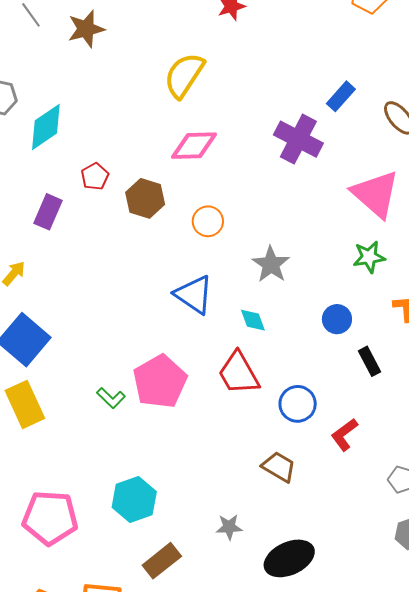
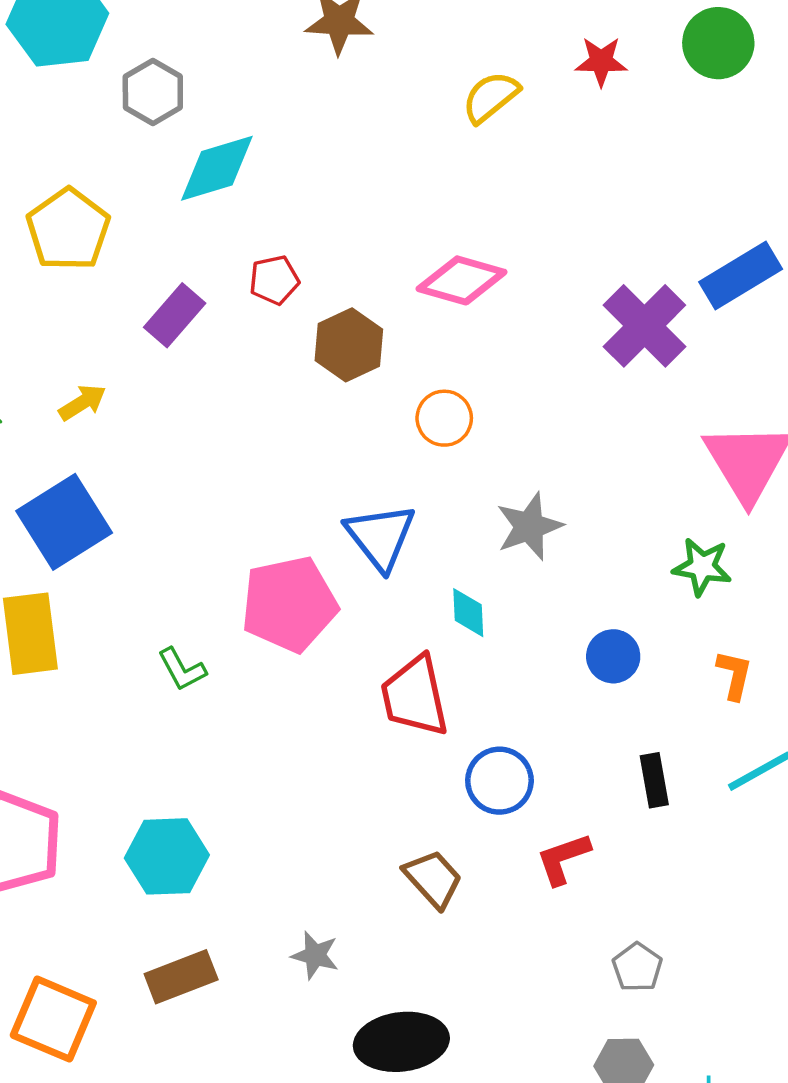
yellow semicircle: (184, 75) -> (491, 97), moved, size x0.7
blue rectangle: (341, 96) -> (741, 275), size x1.4
black rectangle: (369, 361) -> (654, 780), moved
pink pentagon: (160, 382) -> (289, 604), moved

